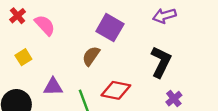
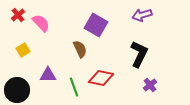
brown semicircle: (91, 56) -> (80, 49), turned 120

